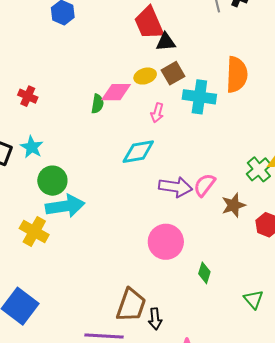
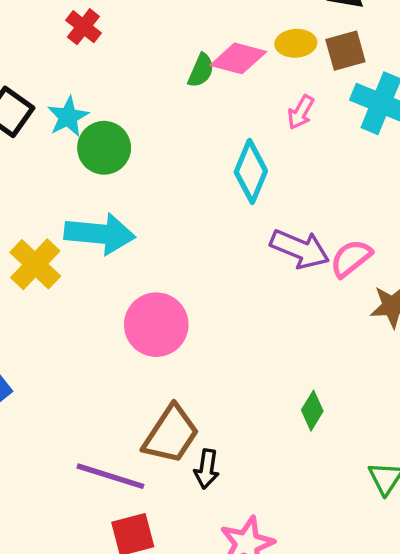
cyan diamond: (138, 152) -> (251, 171), turned -72
green circle: (52, 181) -> (104, 148), moved
pink circle: (166, 242) -> (156, 325), moved

